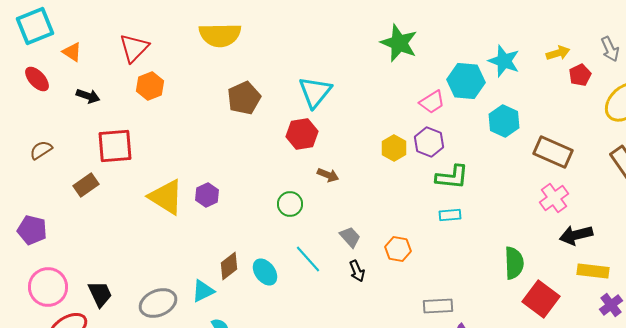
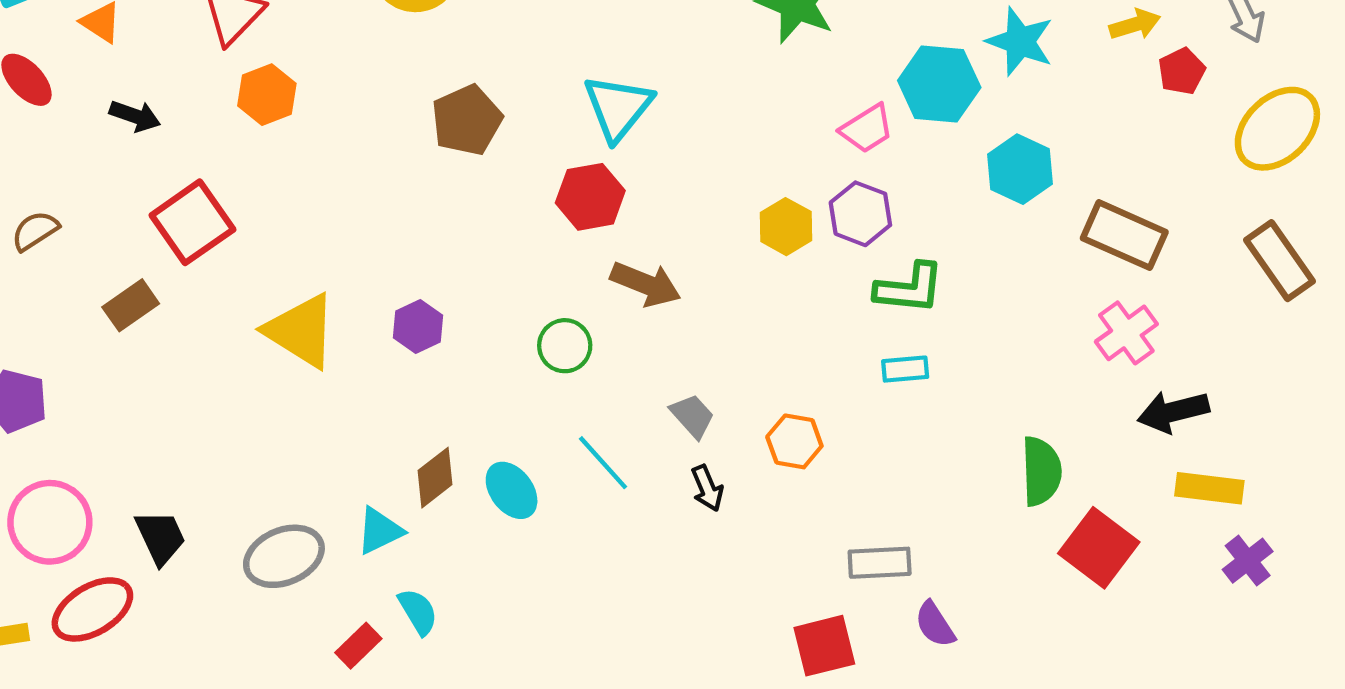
red square: (115, 146) -> (192, 222), turned -30
brown arrow: (328, 175) -> (646, 284), size x1.5
purple hexagon: (207, 195) -> (418, 327), moved

